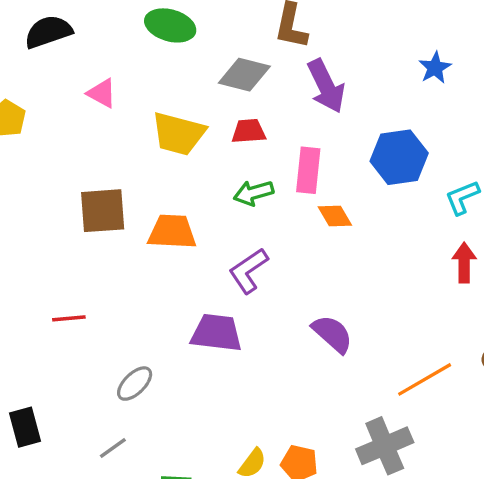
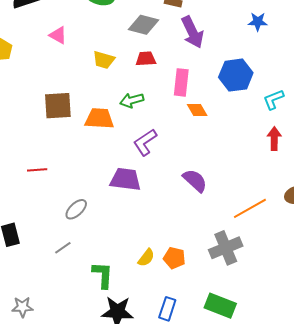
blue star: (435, 68) -> (258, 22), turned 30
yellow trapezoid: (178, 134) -> (104, 60), size x0.7
green arrow: (254, 193) -> (132, 100), moved

